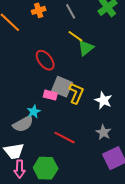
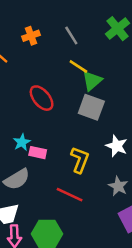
gray square: (62, 87) -> (91, 107), moved
yellow L-shape: (76, 93) -> (80, 160), moved
pink rectangle: (50, 95) -> (38, 153), moved
cyan star: (34, 112) -> (22, 142), moved

